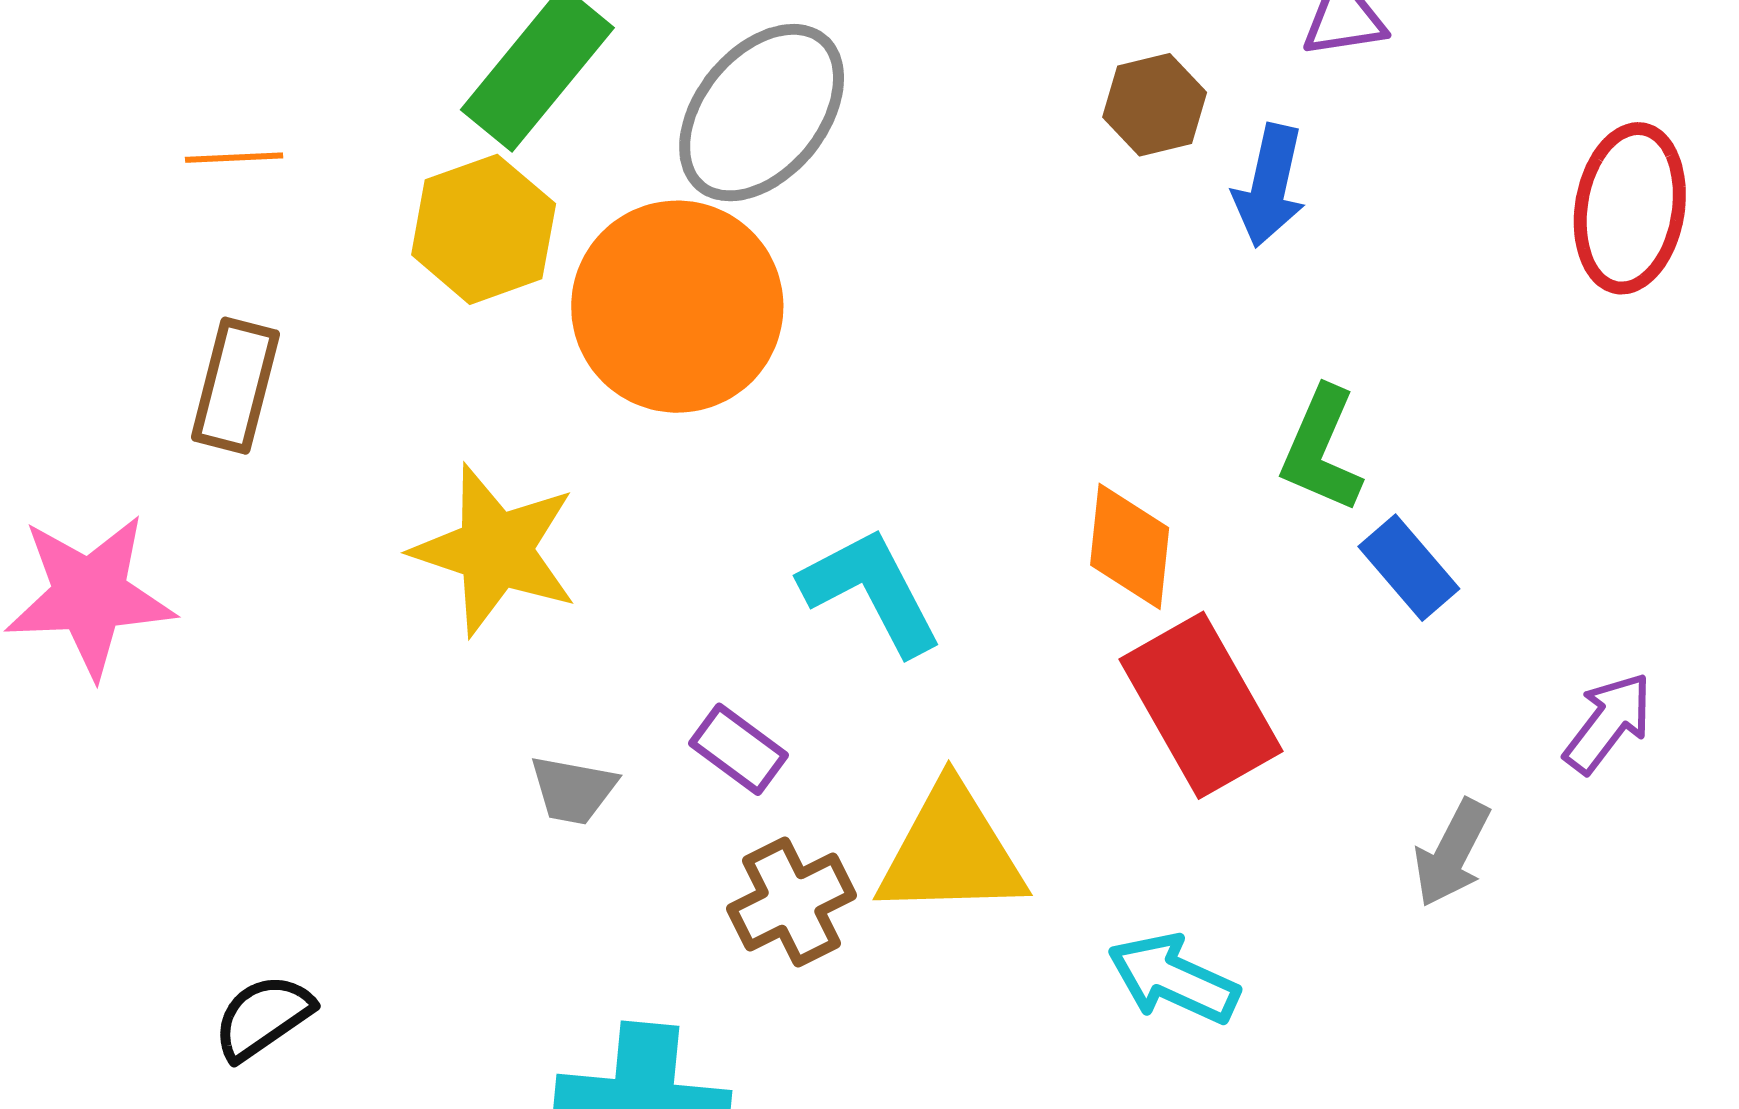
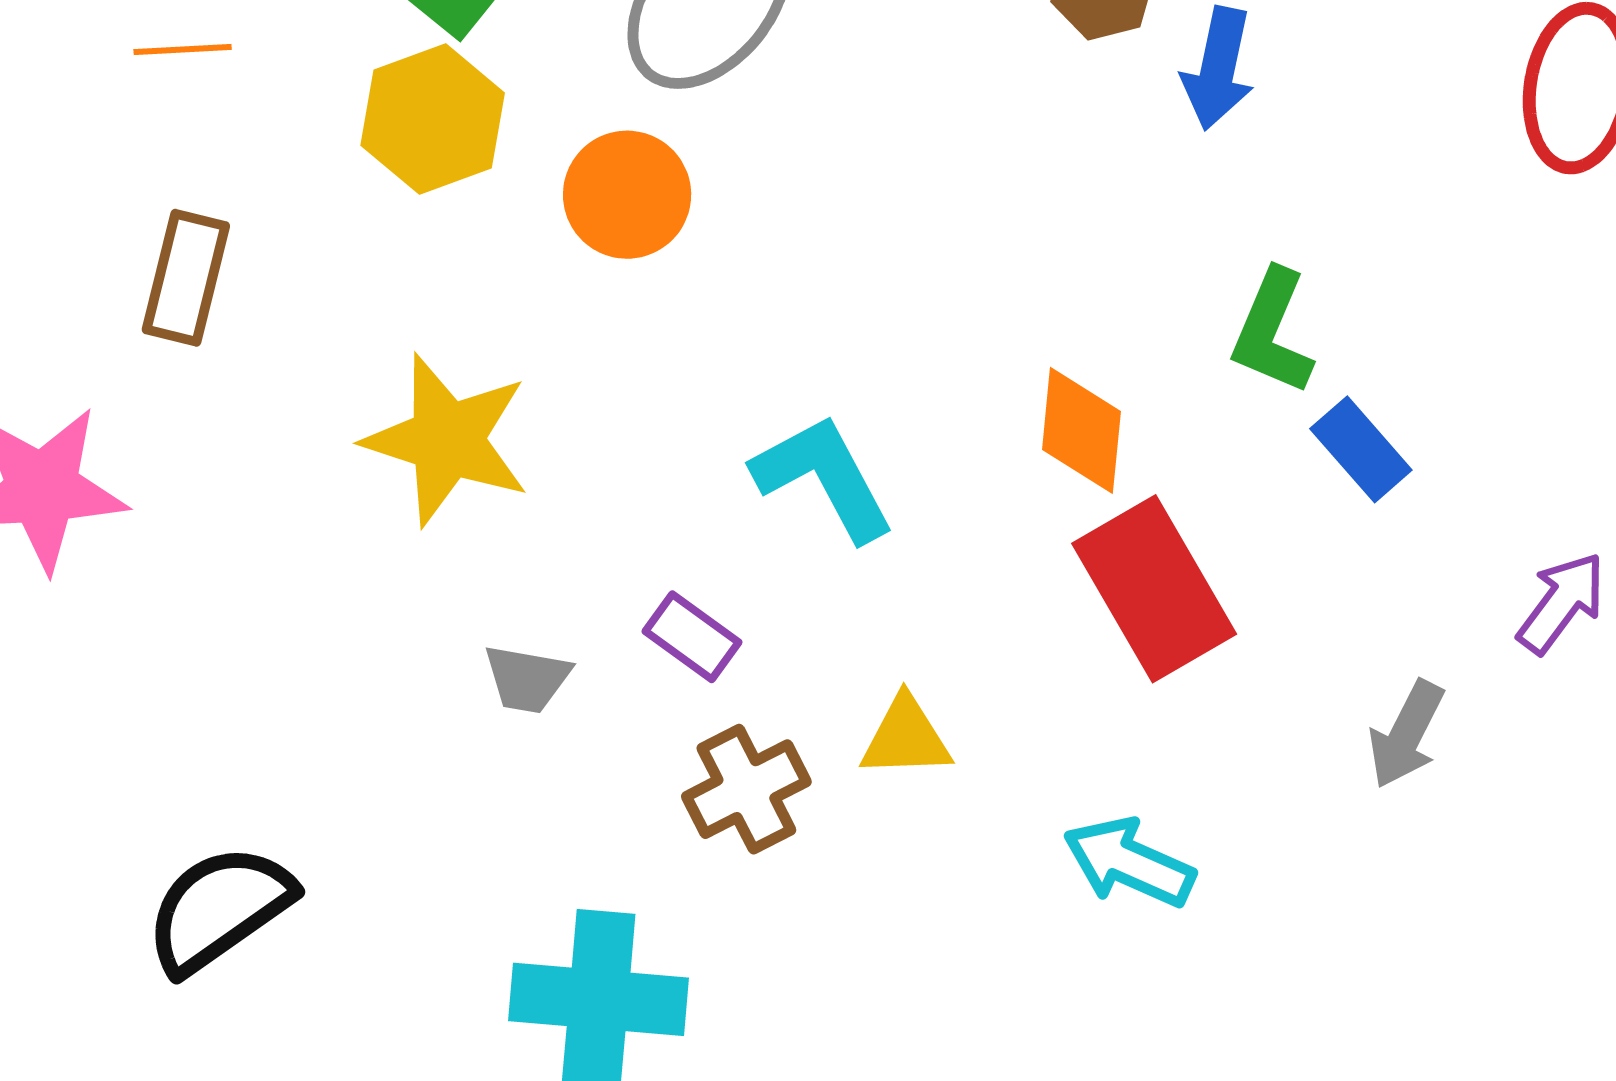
orange circle: (677, 307) -> (627, 195), size x0.6
yellow triangle: (951, 852) -> (906, 737), size x0.6
black semicircle: (263, 1017) -> (219, 909), size x1.5

